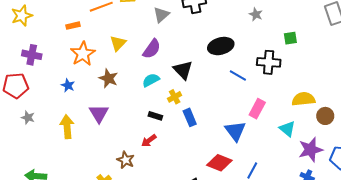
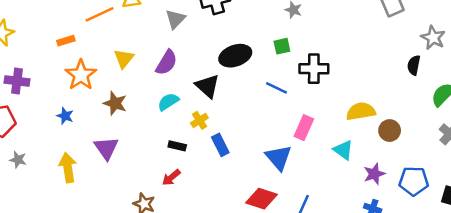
green square: (290, 38) -> (282, 46), moved
black ellipse: (221, 46) -> (235, 56), moved
purple star: (311, 150) -> (374, 174), size x0.7

